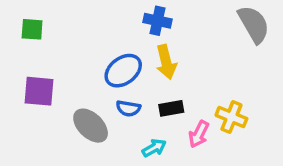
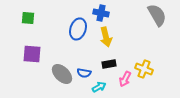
blue ellipse: (123, 71) -> (78, 29), moved, turned -35
blue semicircle: (128, 108) -> (84, 73), moved

